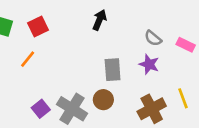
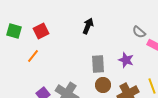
gray semicircle: (153, 38) -> (139, 32), moved
brown circle: (103, 100) -> (103, 85), moved

